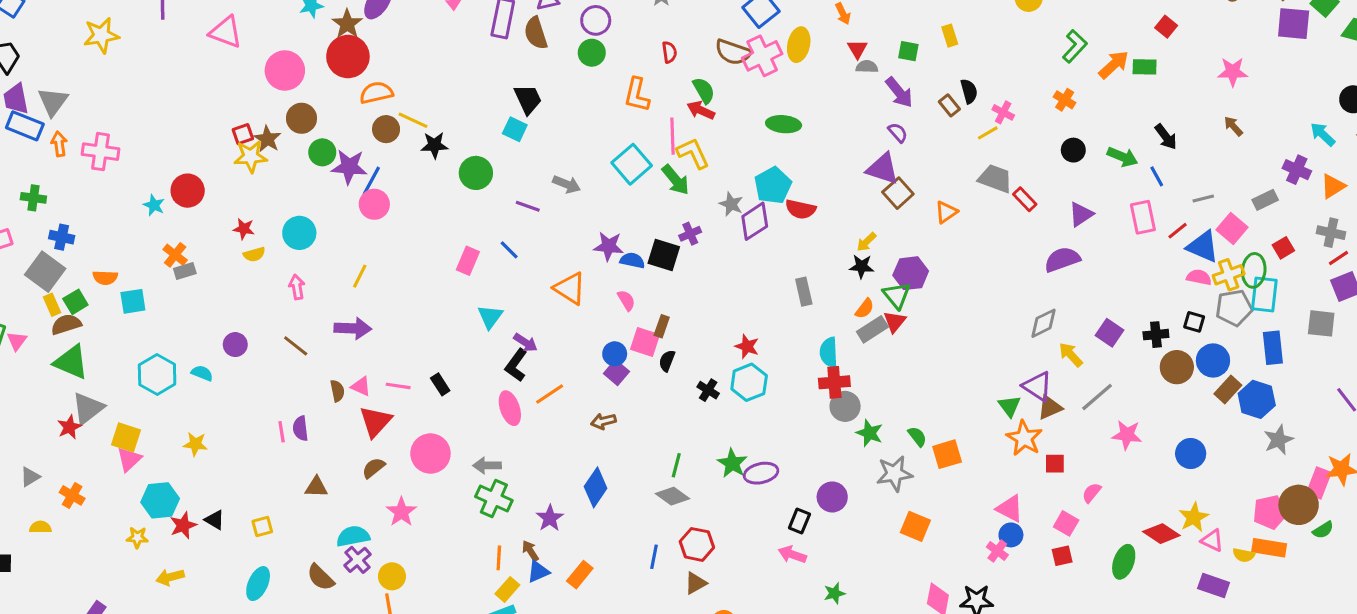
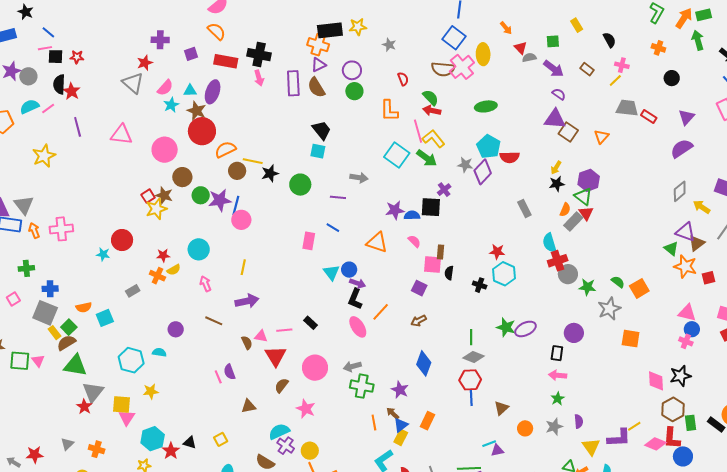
black semicircle: (969, 91) -> (609, 40), moved
green arrow: (1122, 157) -> (698, 40), moved, turned -114
orange cross: (175, 255) -> (157, 276), moved
blue circle: (615, 354) -> (349, 270), moved
yellow star: (195, 444) -> (151, 391), moved
red hexagon: (697, 544) -> (470, 380), moved
yellow rectangle: (507, 589) -> (401, 437), moved
green star: (834, 593) -> (558, 399), moved

